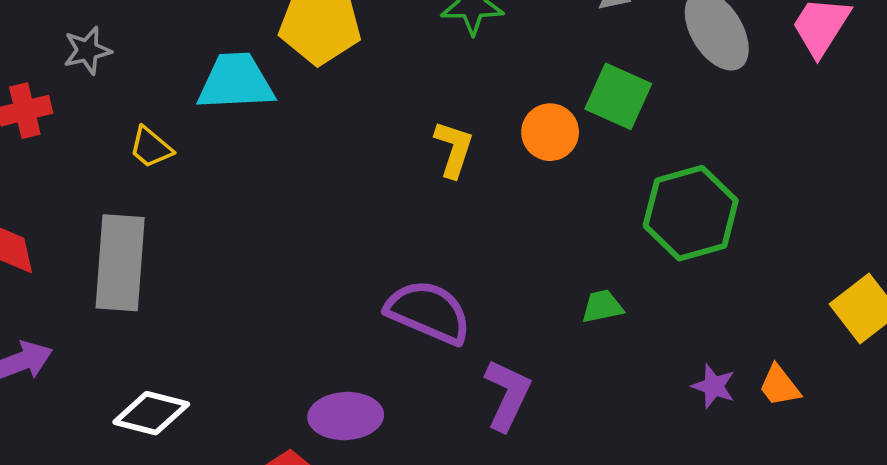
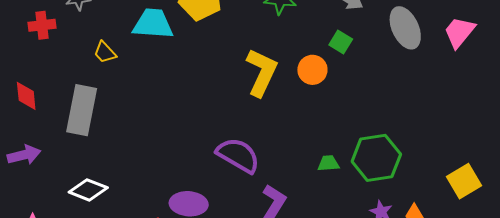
green square: (618, 96) -> (341, 42), moved, size x0.7
yellow L-shape: (454, 149) -> (262, 72), size x1.6
green hexagon: (691, 213) -> (376, 158), moved

